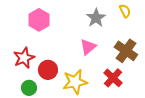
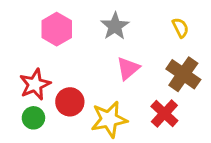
yellow semicircle: (125, 11) -> (180, 28), moved
gray star: (96, 18) -> (115, 26), moved
green circle: (29, 88) -> (33, 118), moved

